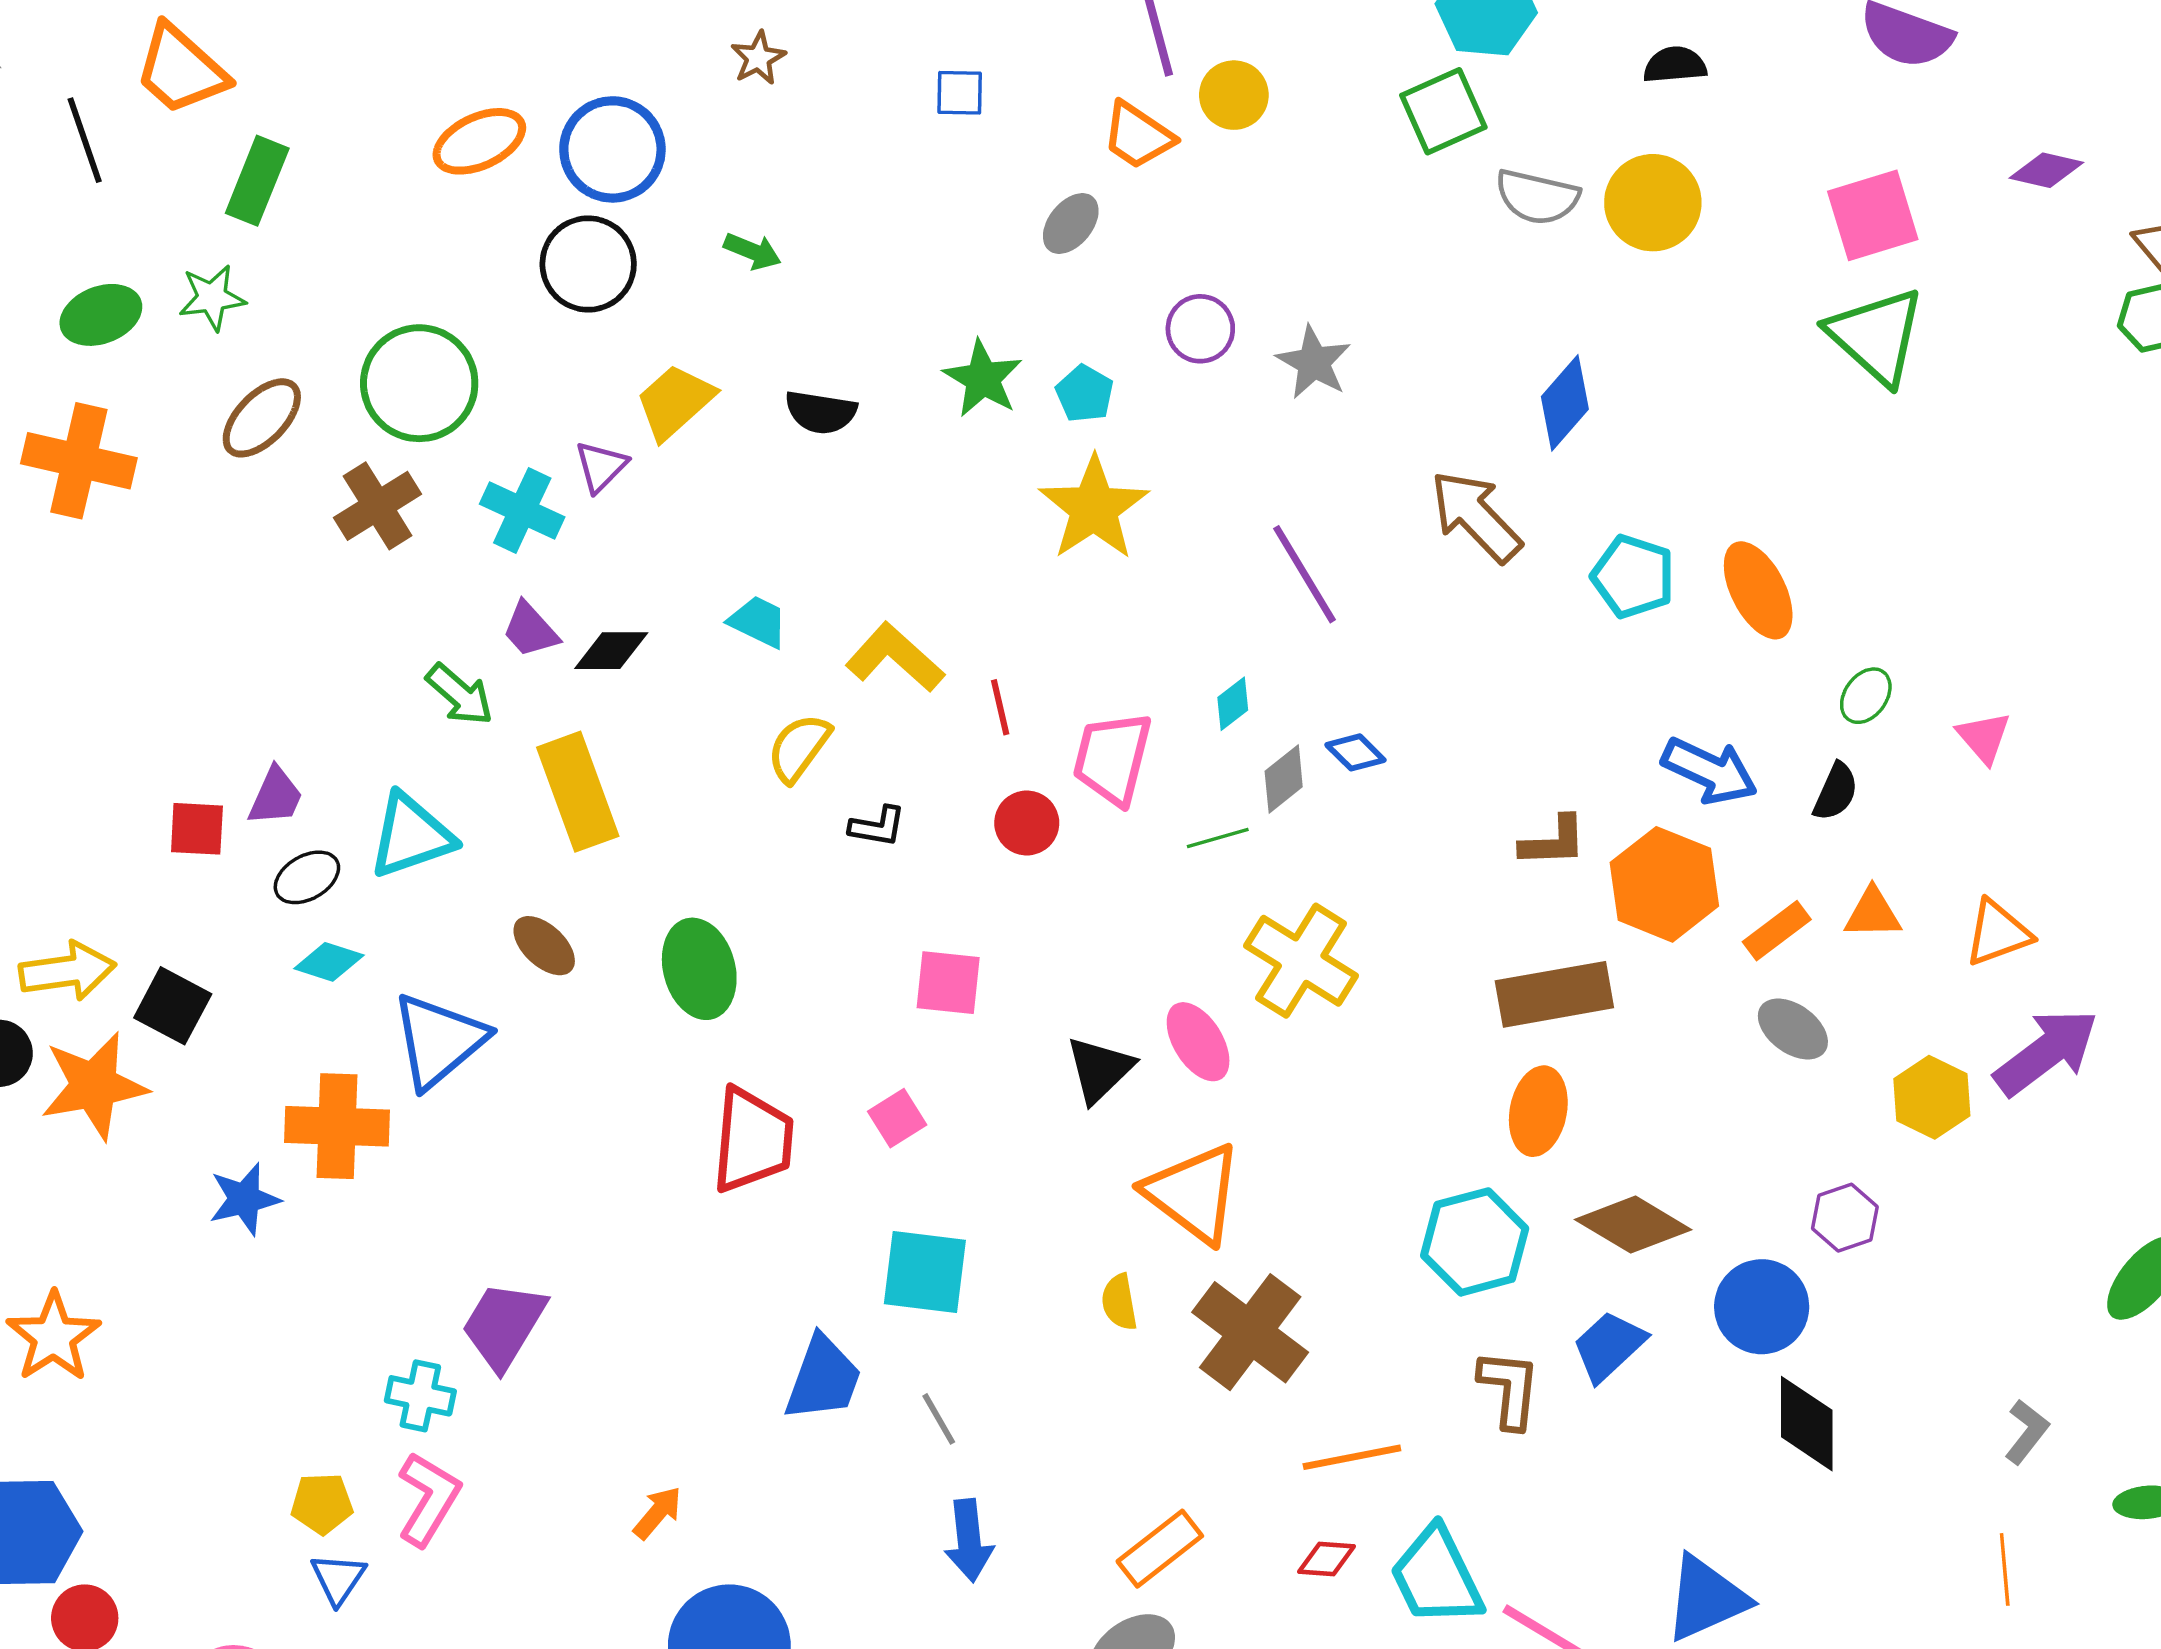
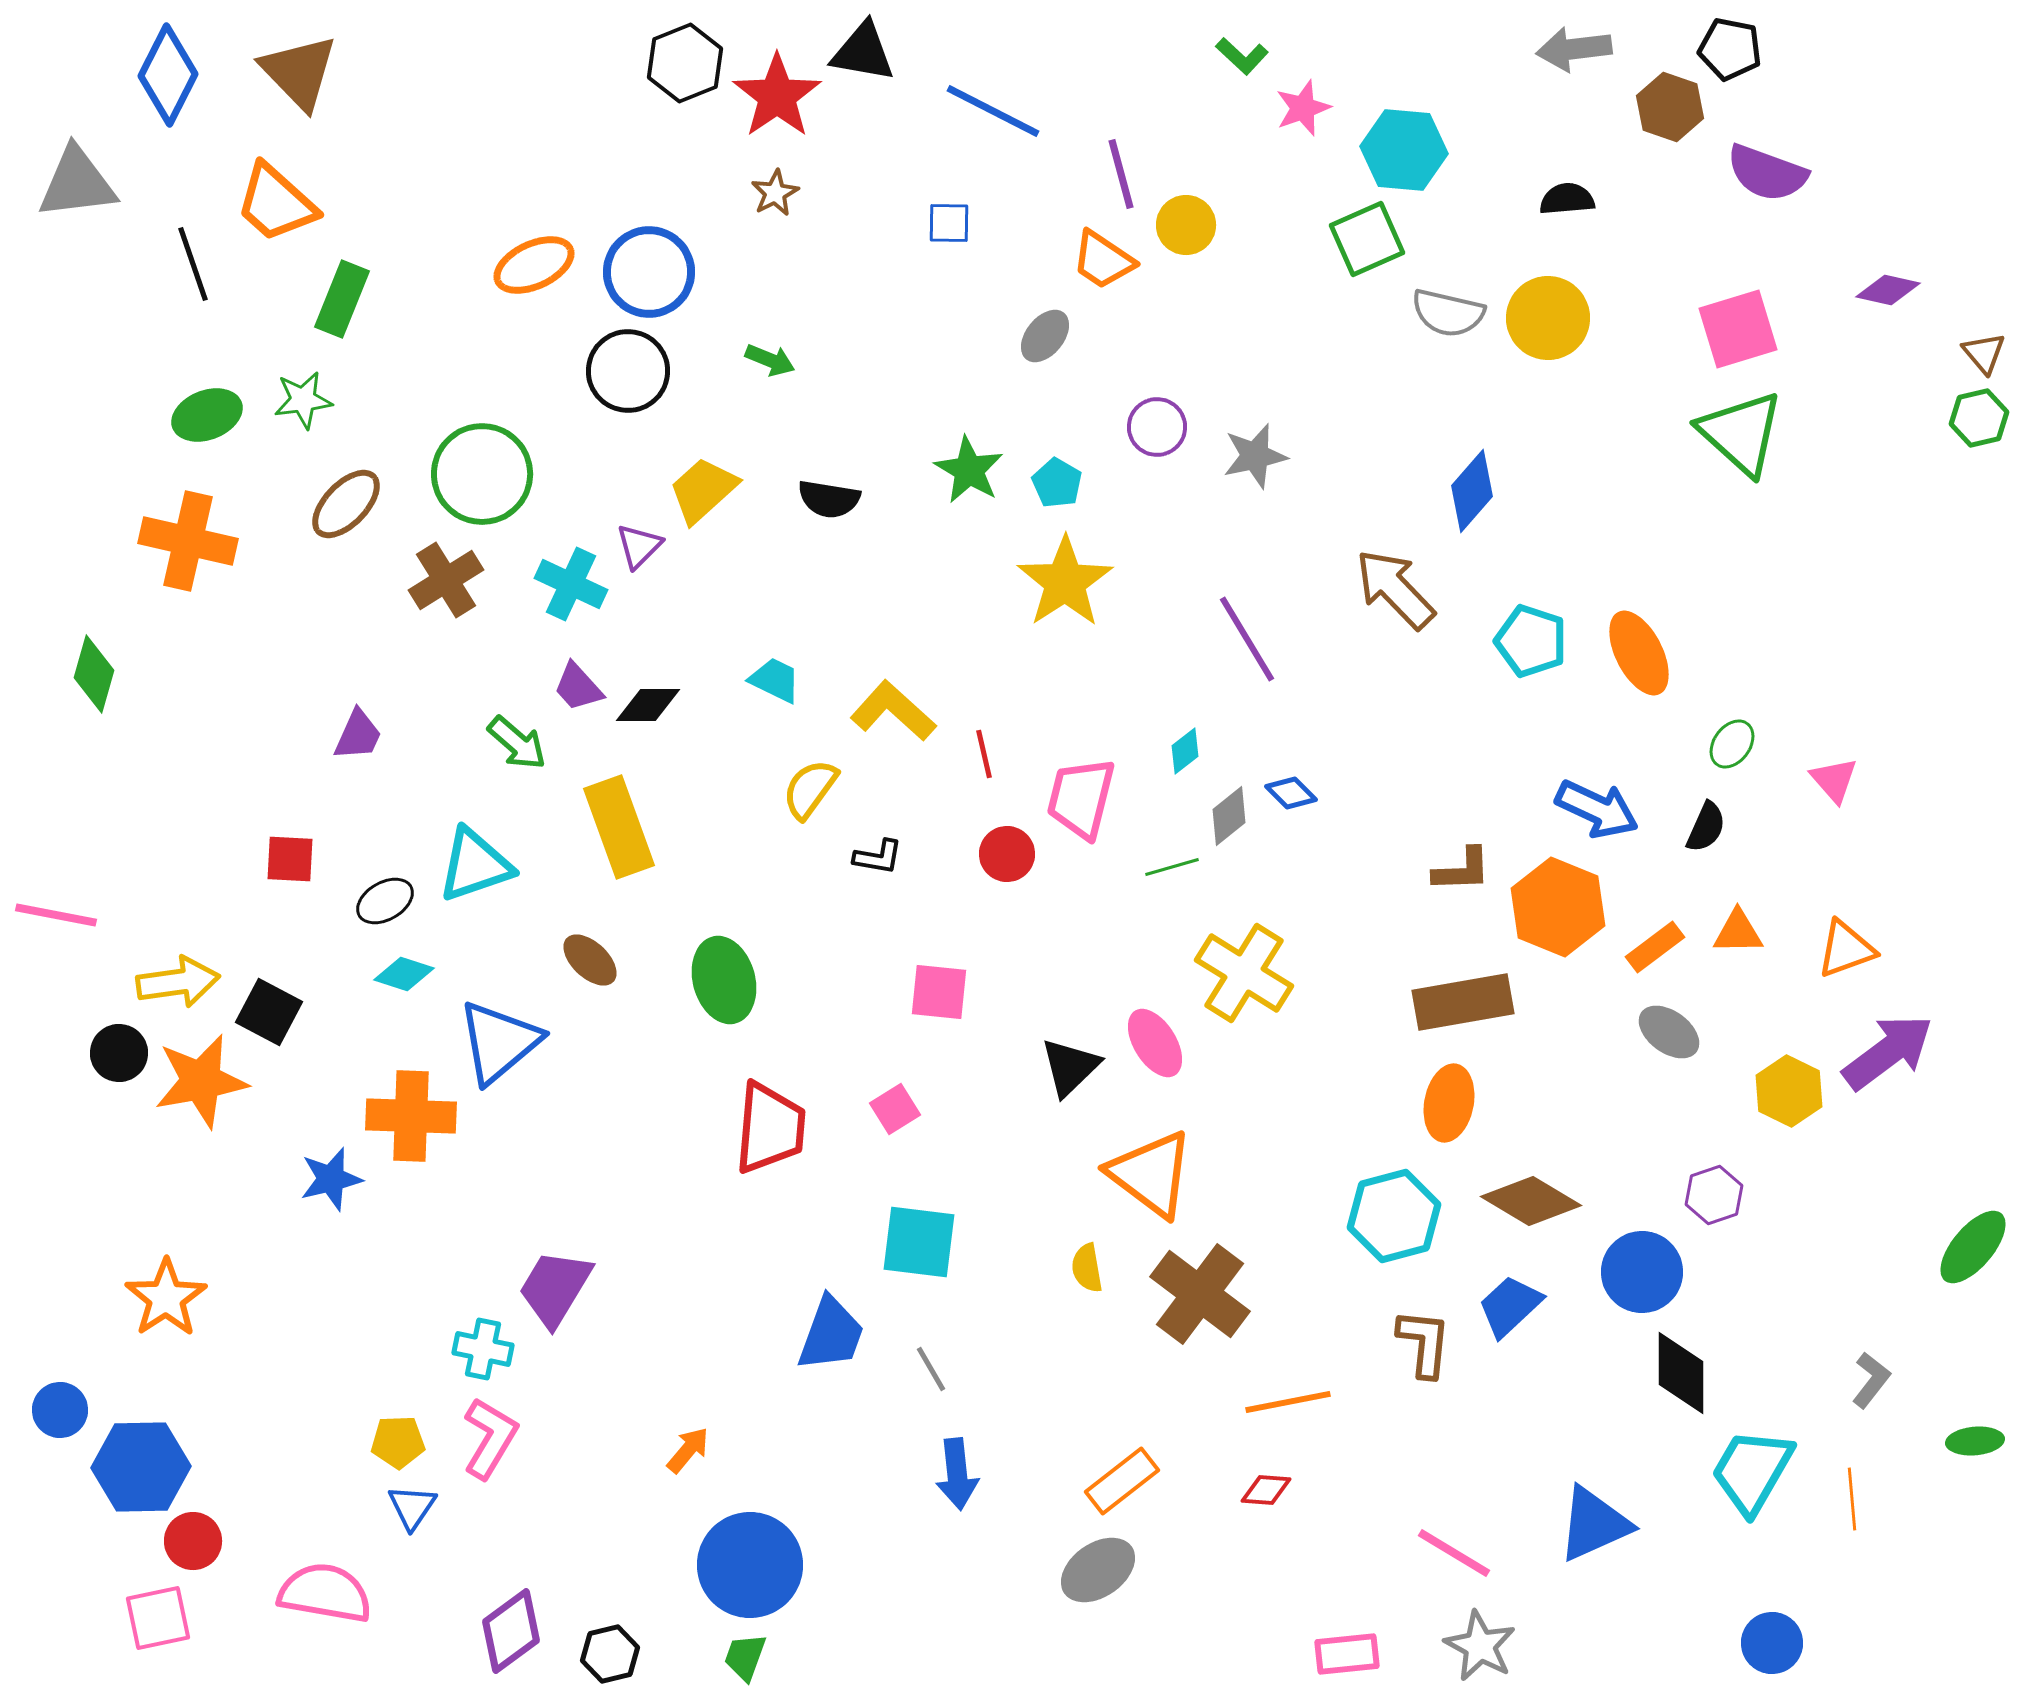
gray star: (1314, 362) -> (1255, 456), turned 30
purple trapezoid: (276, 796) -> (358, 735), moved
cyan trapezoid: (1436, 1576) -> (1752, 1471), moved, turned 56

